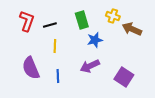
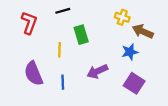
green rectangle: (82, 20) -> (81, 35), moved
black line: (50, 25) -> (63, 11), moved
blue star: (95, 40) -> (130, 52), moved

